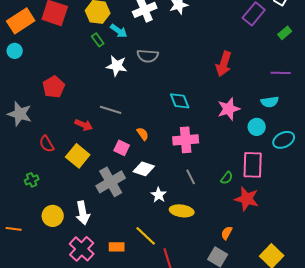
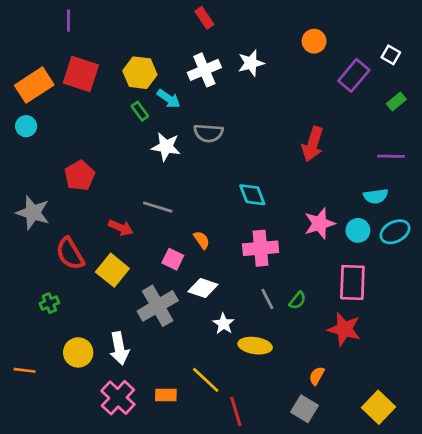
pink star: (229, 109) -> (320, 224), moved
cyan ellipse: (284, 140) -> (395, 232), moved
red semicircle: (47, 144) -> (70, 254), size x1.4
green semicircle: (227, 178) -> (298, 300), moved

